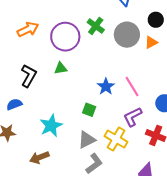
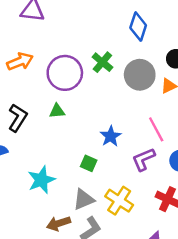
pink line: (132, 86) -> (156, 129), moved
purple L-shape: (133, 117) -> (144, 159), moved
brown arrow: (39, 157) -> (59, 223), moved

